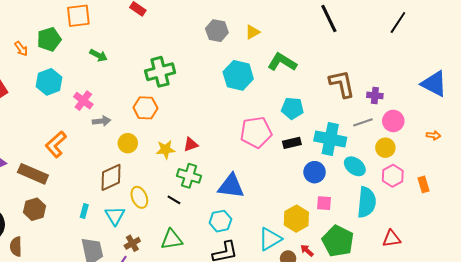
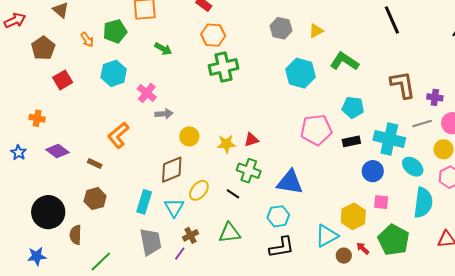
orange hexagon: (145, 108) -> (213, 35), moved
brown rectangle: (33, 174) -> (95, 164), size x0.5
yellow ellipse: (139, 197) -> (199, 190), turned 60
cyan rectangle: (84, 211) -> (144, 202), size x1.6

